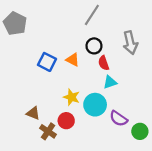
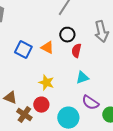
red semicircle: (104, 63) -> (76, 51), turned 32
cyan triangle: (110, 82) -> (82, 78), moved
cyan circle: (95, 105) -> (68, 118), moved

